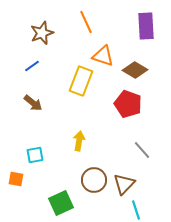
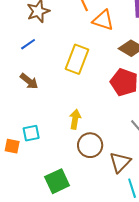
orange triangle: (103, 56) -> (103, 20), moved
orange square: (16, 179) -> (12, 146), moved
brown circle: (94, 180) -> (90, 145), moved

